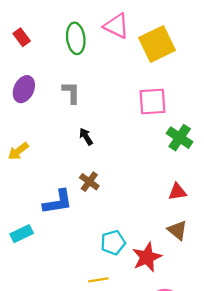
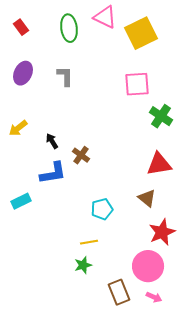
black arrow: (86, 137) -> (52, 141), moved
red triangle: (177, 192) -> (159, 164), size x1.5
brown triangle: (177, 230) -> (147, 198), moved
red star: (147, 257) -> (162, 232), moved

